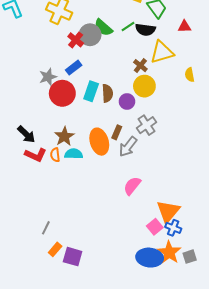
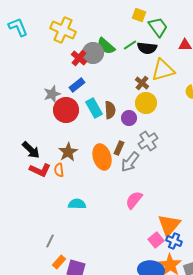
cyan rectangle: (91, 91) -> (94, 108), turned -48
cyan semicircle: (74, 154) -> (77, 204), moved

